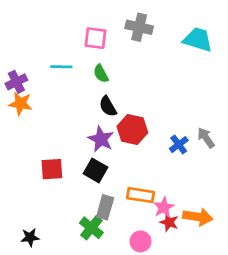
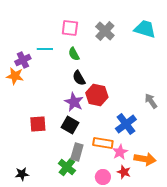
gray cross: (139, 27) -> (105, 31), moved, turned 30
purple cross: (16, 82) -> (23, 60), moved
blue cross: (179, 145) -> (126, 124), moved, size x1.5
red star: (169, 222) -> (124, 172), moved

